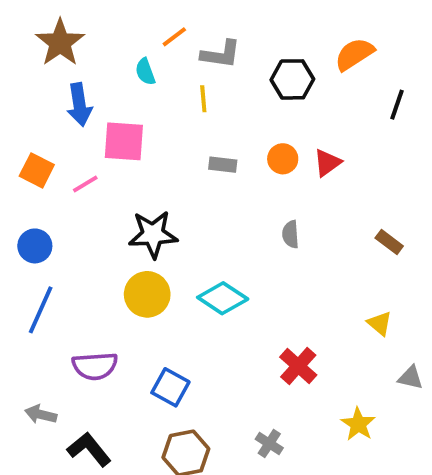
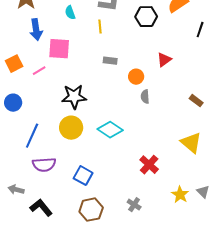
orange circle: (283, 159) -> (136, 77), moved
orange square: (37, 170) -> (14, 64), turned 36
blue line: (41, 310) -> (32, 136), moved
yellow triangle: (380, 323) -> (191, 143), size x1.6
gray triangle: (411, 378) -> (203, 192), moved, turned 32

